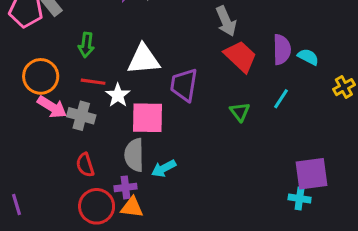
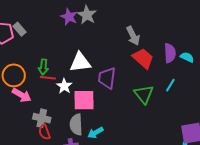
green arrow: (86, 45) -> (43, 67), moved
green triangle: (240, 112) -> (144, 94), size x1.5
gray cross: (81, 116) -> (42, 118), moved

